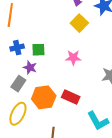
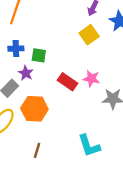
pink star: (73, 58) -> (91, 79), moved
red rectangle: (71, 97) -> (67, 82), moved

